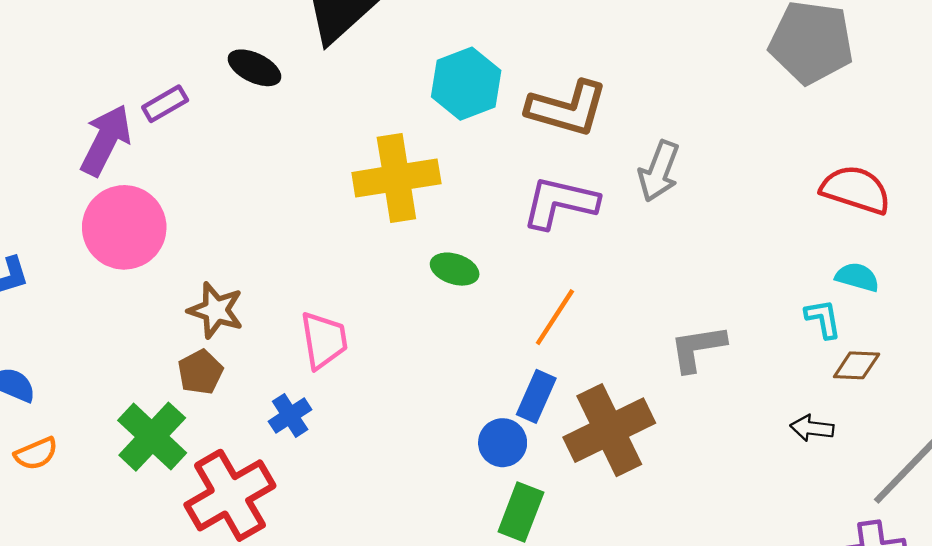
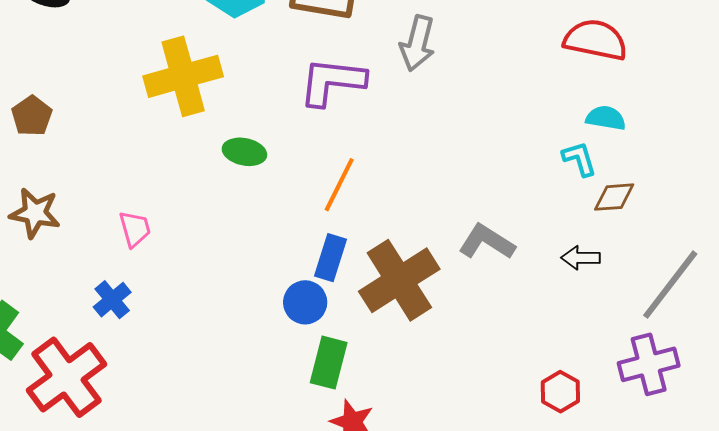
pink trapezoid: (324, 340) -> (135, 229), size x0.7
gray L-shape: (698, 348) -> (487, 242), moved, turned 48
brown pentagon: (200, 372) -> (32, 116), moved

